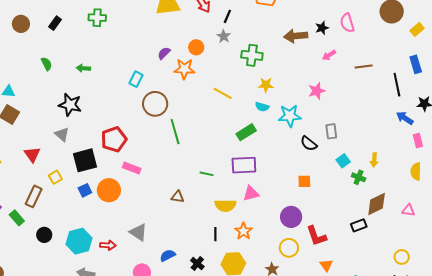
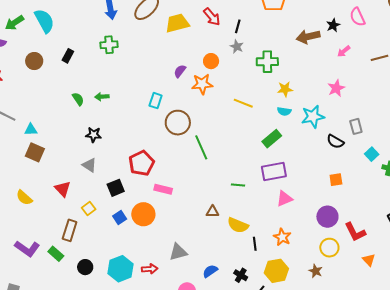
green semicircle: (46, 64) -> (78, 99), moved
black star: (70, 105) -> (94, 135), size x0.7
black square: (85, 160) -> (116, 188), size x0.7
yellow semicircle: (225, 205) -> (238, 225), moved, turned 30
gray triangle: (138, 232) -> (178, 252), turned -42

